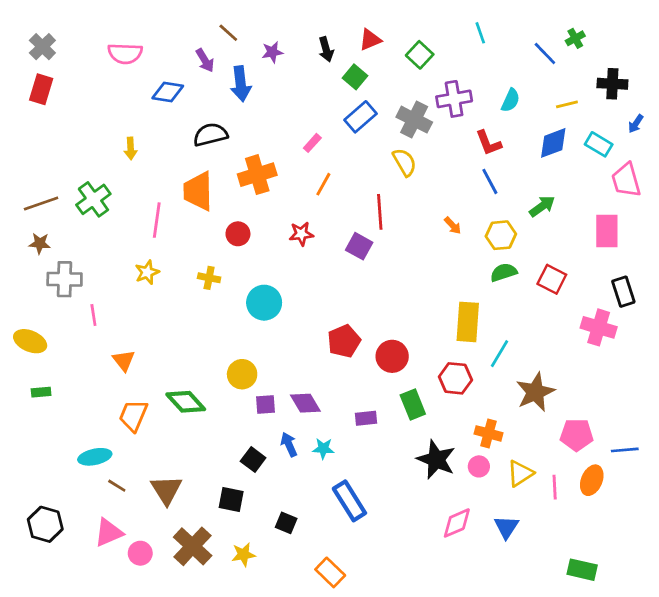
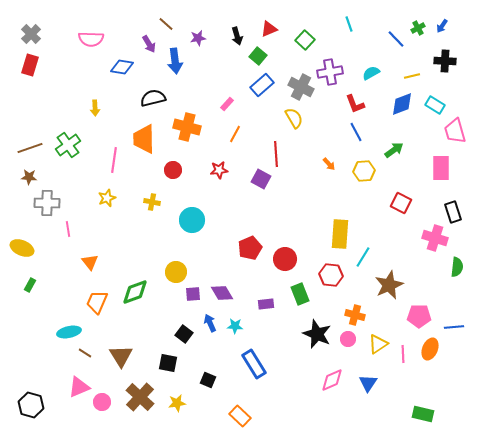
cyan semicircle: (511, 100) -> (371, 73), turned -144
blue arrow: (636, 124) -> (442, 26), moved
orange cross: (257, 175) -> (187, 127), turned 32
green semicircle: (504, 272) -> (457, 267), moved, turned 114
green rectangle: (41, 392) -> (30, 285), turned -56
green diamond: (186, 402) -> (135, 292), turned -68
black hexagon: (45, 524) -> (31, 405), moved

